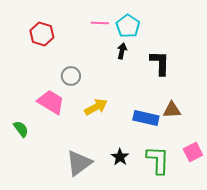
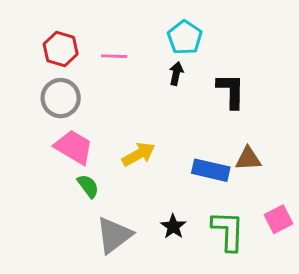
pink line: (100, 23) -> (114, 56), moved
gray circle: (71, 76) -> (61, 98), moved, size x1.4
green semicircle: (21, 129) -> (88, 186), moved

